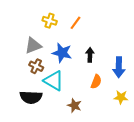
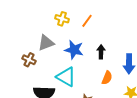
brown cross: (36, 66) -> (29, 60), moved

